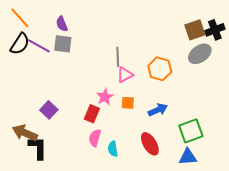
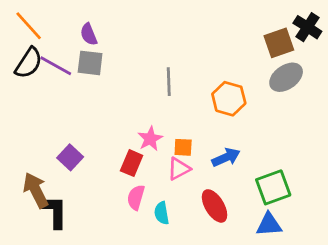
black cross: (215, 30) -> (307, 27), moved, turned -36
pink triangle: (125, 75) -> (179, 169), moved
brown arrow: (25, 133) -> (36, 190), turned 40

